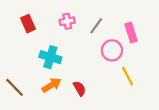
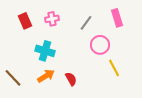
pink cross: (67, 21) -> (52, 19), moved
pink rectangle: (131, 32) -> (117, 18), moved

